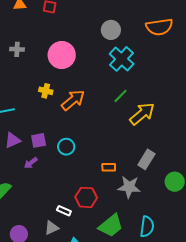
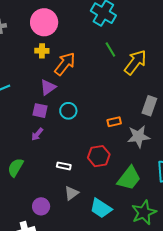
yellow cross: (46, 91) -> (42, 51), moved
green line: (121, 96) -> (110, 50), turned -63
purple triangle: (13, 140) -> (48, 87), moved
purple square: (39, 140) -> (40, 111), turned 35
white rectangle: (64, 211) -> (64, 166), moved

